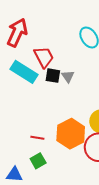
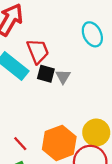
red line: (37, 138) -> (20, 144), turned 32

